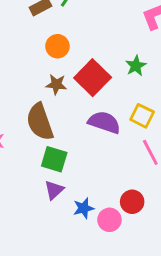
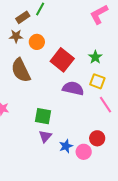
green star: (136, 66) -> (95, 57), moved
brown star: (56, 84) -> (16, 36), moved
brown semicircle: (40, 122) -> (21, 70), moved

